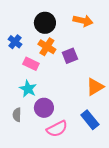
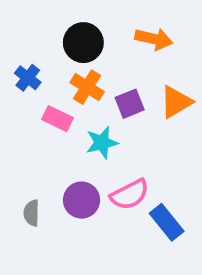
orange triangle: (95, 87) -> (176, 102), moved
cyan star: (28, 89) -> (102, 143), moved, turned 30
pink semicircle: (57, 129) -> (130, 194), moved

